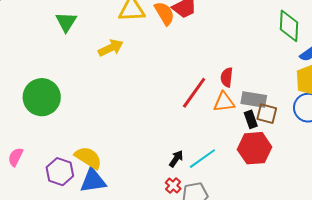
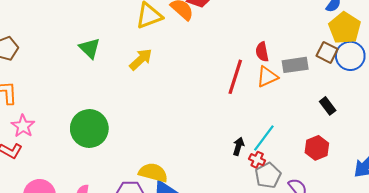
brown square: (267, 114) -> (327, 52), moved, turned 30
black rectangle: (251, 119) -> (328, 106), moved
red hexagon: (255, 148) -> (317, 148), moved, size x0.7
red cross: (173, 186) -> (257, 160), moved

